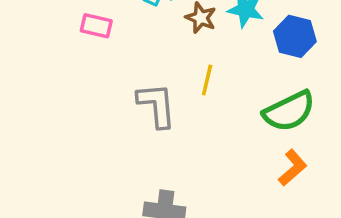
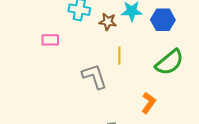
orange L-shape: (293, 168) -> (149, 103), moved

